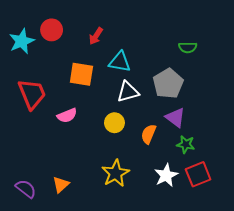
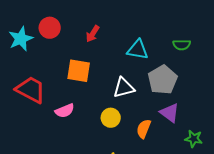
cyan triangle: (120, 62) -> (138, 50), moved
red trapezoid: (32, 94) -> (31, 90), turned -40
green star: (186, 144) -> (194, 139), moved

